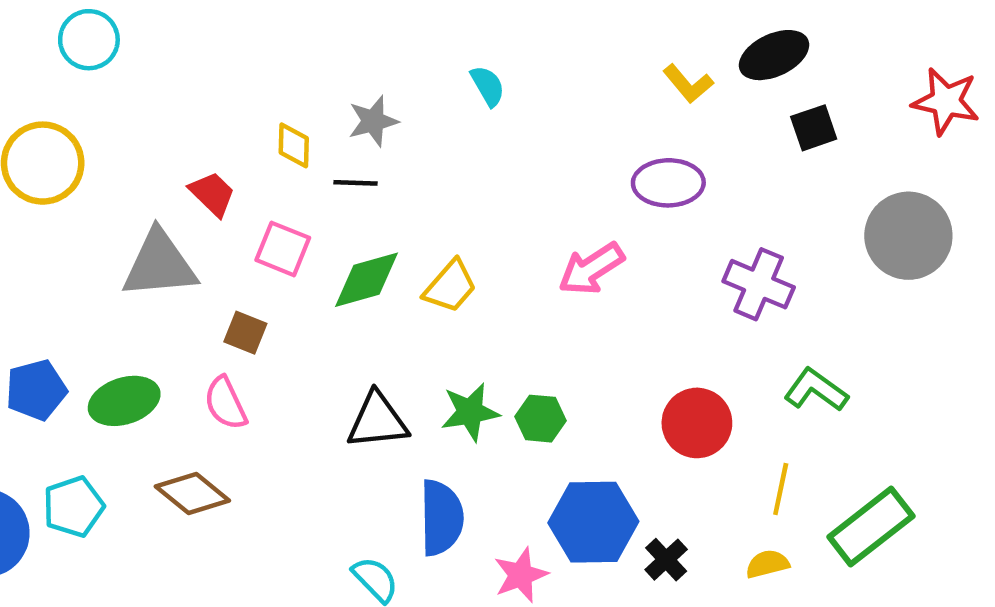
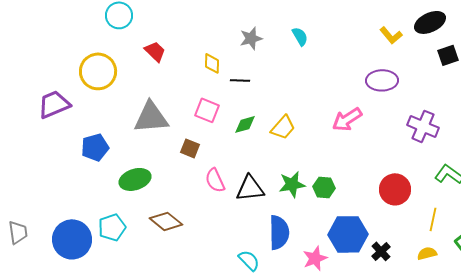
gray star: (373, 121) -> (251, 38), moved
red trapezoid: (212, 194) -> (155, 51), moved
green diamond: (366, 280) -> (245, 124), size x0.7
blue pentagon: (36, 390) -> (95, 147), moved
pink semicircle: (225, 403) -> (215, 180), moved

